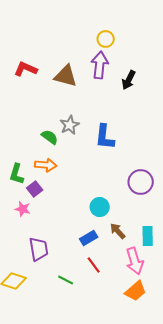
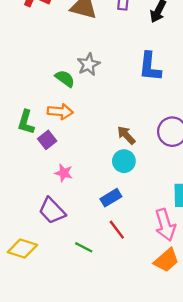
blue L-shape: (105, 137) -> (150, 67), moved
pink star: (23, 209) -> (64, 173), moved
brown arrow: (118, 231) -> (126, 135), moved
purple trapezoid: (39, 249) -> (52, 211), turned 145

